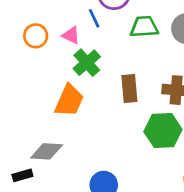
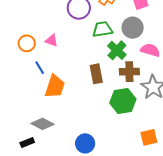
blue line: (94, 18) -> (40, 68), moved
green cross: (87, 63) -> (117, 50), moved
gray diamond: (47, 151) -> (42, 124), turned 30

